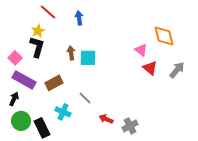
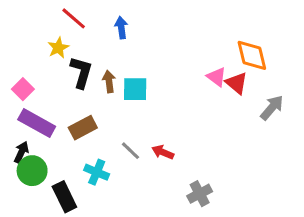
black L-shape: (37, 47) -> (81, 72), moved
red triangle: (150, 68) -> (237, 83), moved
red arrow: (106, 119) -> (163, 152), moved
green circle: (21, 121) -> (32, 171), moved

